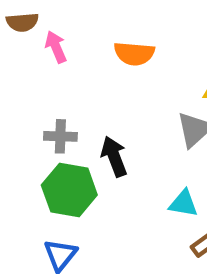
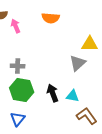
orange semicircle: (134, 54) -> (51, 18), moved
black arrow: (114, 156) -> (53, 93), moved

